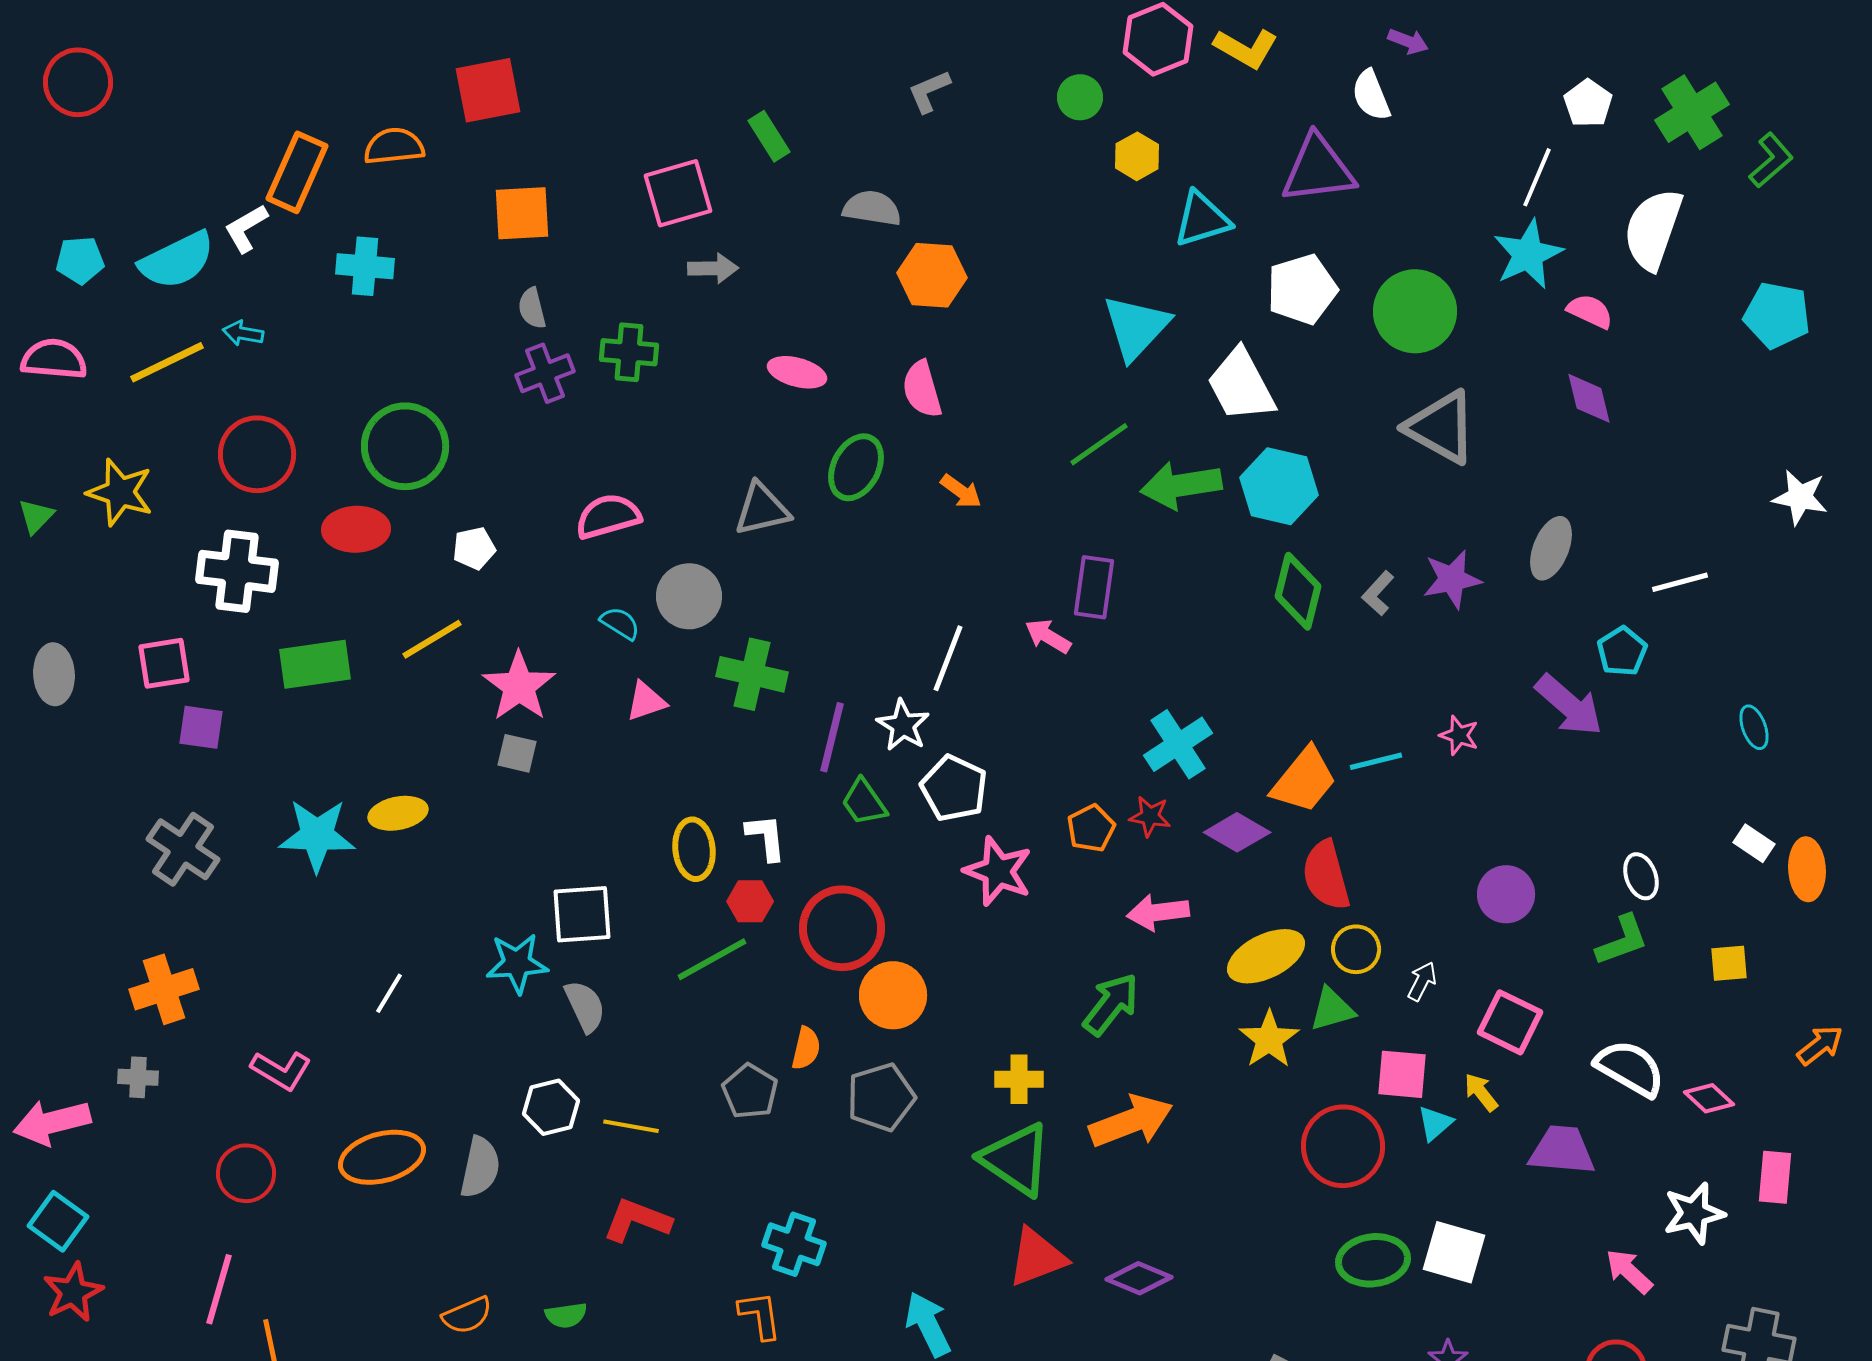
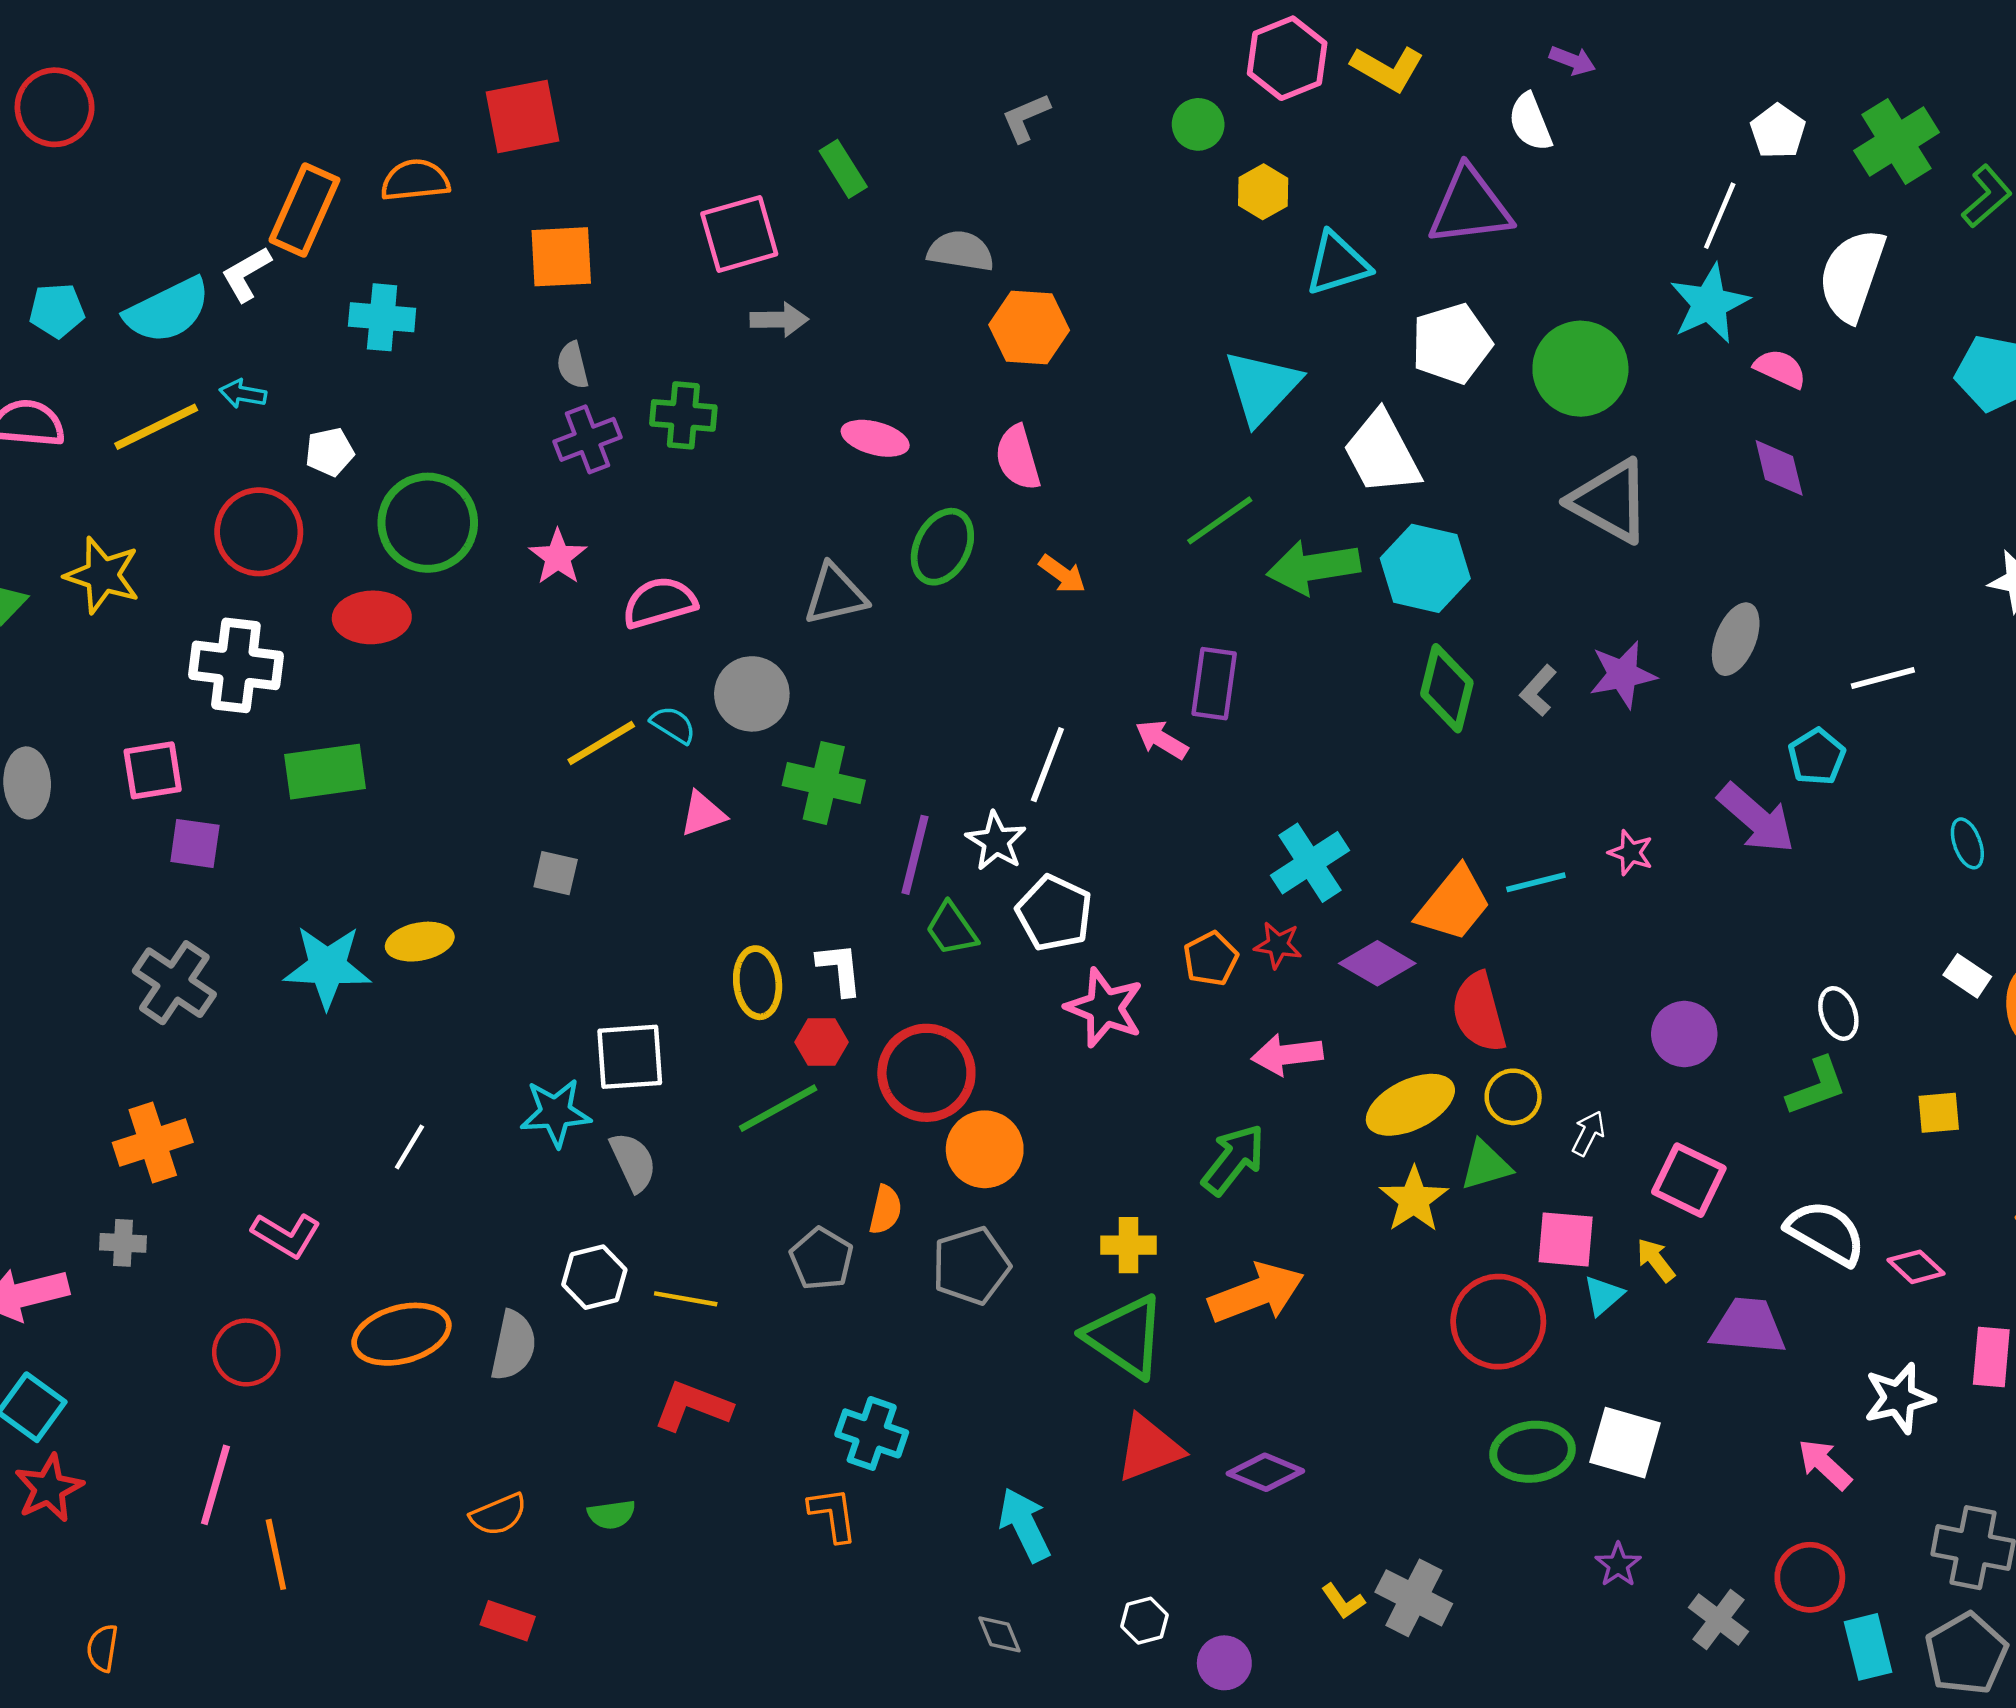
white pentagon: (474, 548) -> (330, 452), moved
yellow line: (432, 639) -> (601, 743), moved
pink star: (519, 686) -> (558, 557), moved, size x0.7

